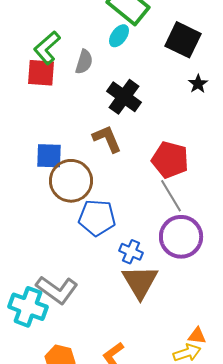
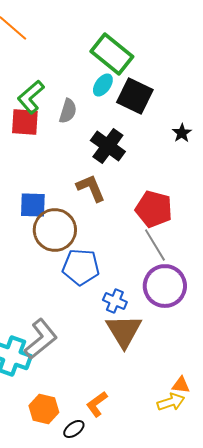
black square: (183, 40) -> (135, 96), moved
gray L-shape: (57, 290) -> (41, 339), turned -75

